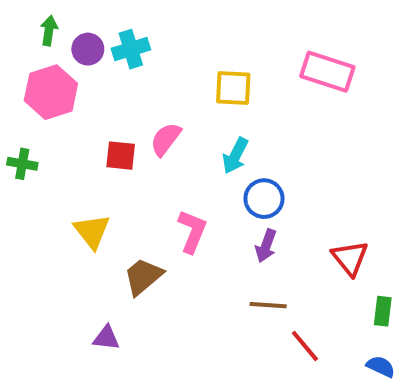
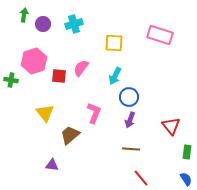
cyan cross: (131, 49) -> (74, 24), moved
pink hexagon: (51, 92) -> (34, 61), moved
red line: (305, 346) -> (141, 178), moved
blue semicircle: (381, 367) -> (186, 179), turned 32

